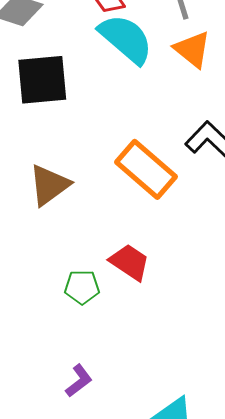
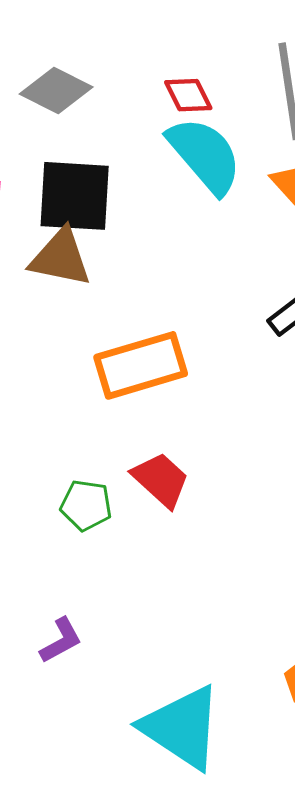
orange rectangle: (146, 169) -> (141, 365), moved, turned -66
brown triangle: (49, 185) -> (60, 258), moved, turned 39

